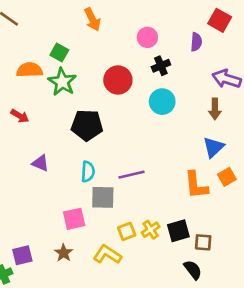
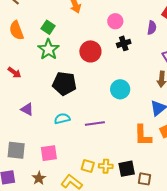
orange semicircle: (30, 70) -> (16, 30), moved, turned -114
cyan circle: (162, 102) -> (120, 89), moved
cyan semicircle: (88, 172) -> (62, 119), turned -112
gray square: (103, 197) -> (16, 150), moved
yellow cross: (151, 230) -> (106, 166), turned 32
yellow square: (127, 231) -> (88, 166), turned 32

